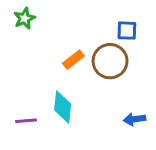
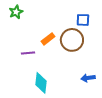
cyan diamond: (63, 107) -> (41, 83), moved
purple line: (26, 121) -> (28, 53), moved

